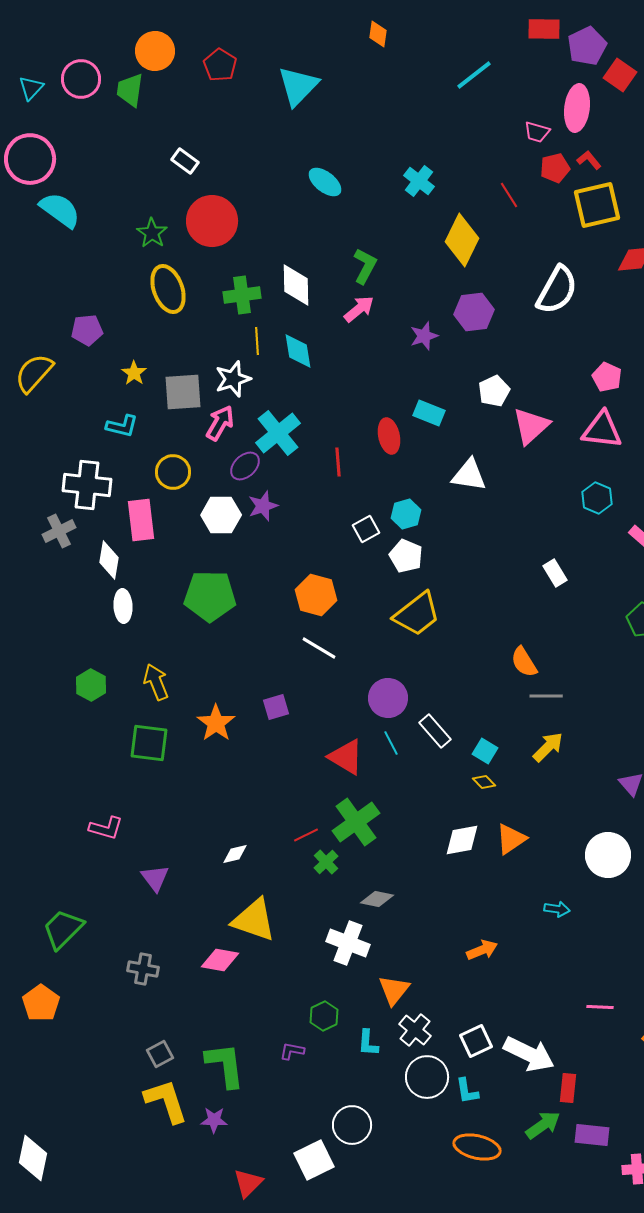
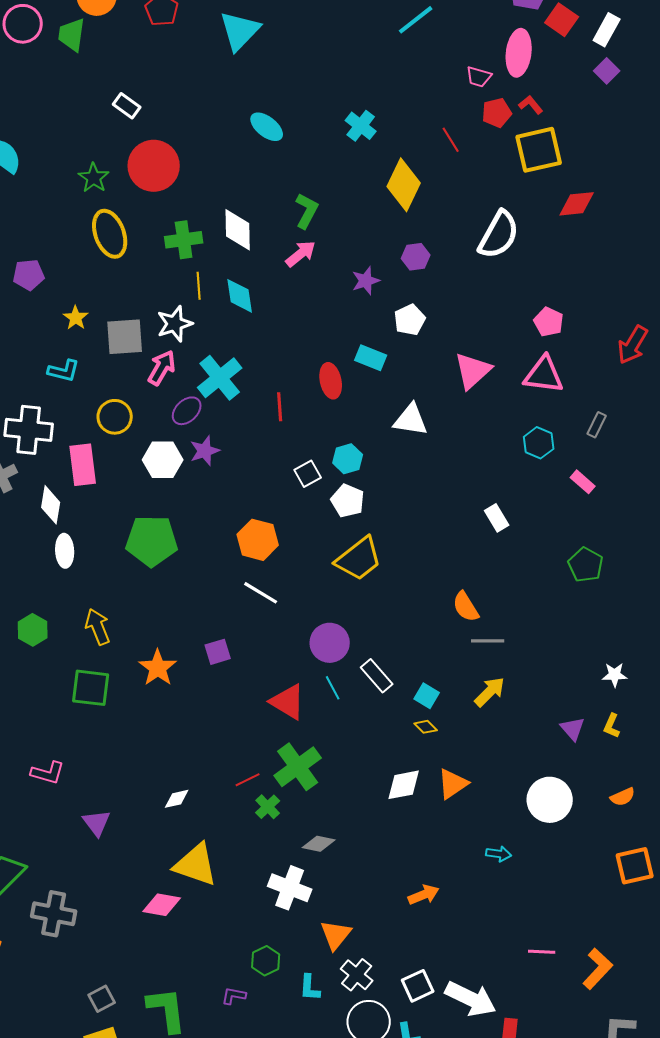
purple hexagon: (474, 312) -> (416, 257), size x0.7
white pentagon: (494, 391) -> (410, 320), moved
gray cross: (143, 969) -> (54, 914), moved, size x1.4

